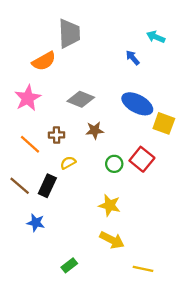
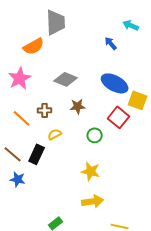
red square: (142, 159) -> (119, 117), moved
blue star: (36, 223) -> (18, 179), moved
yellow arrow: (112, 240) -> (93, 201), turned -35

